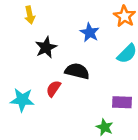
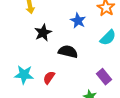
red semicircle: (53, 89) -> (49, 78), moved
purple rectangle: (122, 102) -> (104, 77), turned 49

